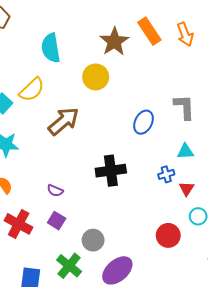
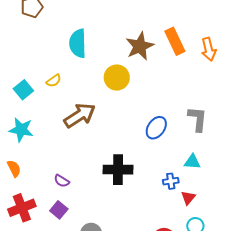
yellow semicircle: (32, 90) -> (54, 81), size x0.6
red cross: (19, 224) -> (22, 208), turned 32

